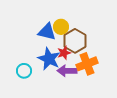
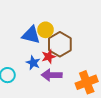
blue star: (49, 59) -> (33, 63), size x0.6
orange cross: (87, 64) -> (87, 82), moved

